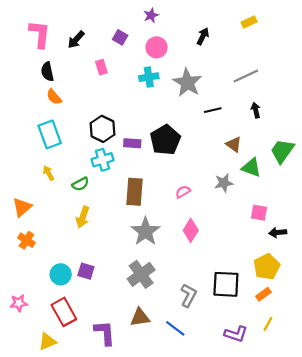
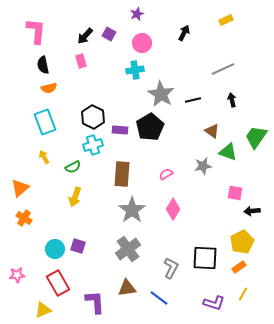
black arrow: (76, 40) -> (85, 36), moved
pink rectangle: (101, 67) -> (81, 61), moved
gray star: (187, 83) -> (161, 94), moved
orange semicircle: (54, 97) -> (49, 88), turned -63

